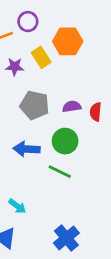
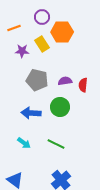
purple circle: (28, 22) -> (42, 17), moved
green line: (60, 172) -> (56, 144), moved
cyan arrow: (17, 206) -> (24, 143), moved

